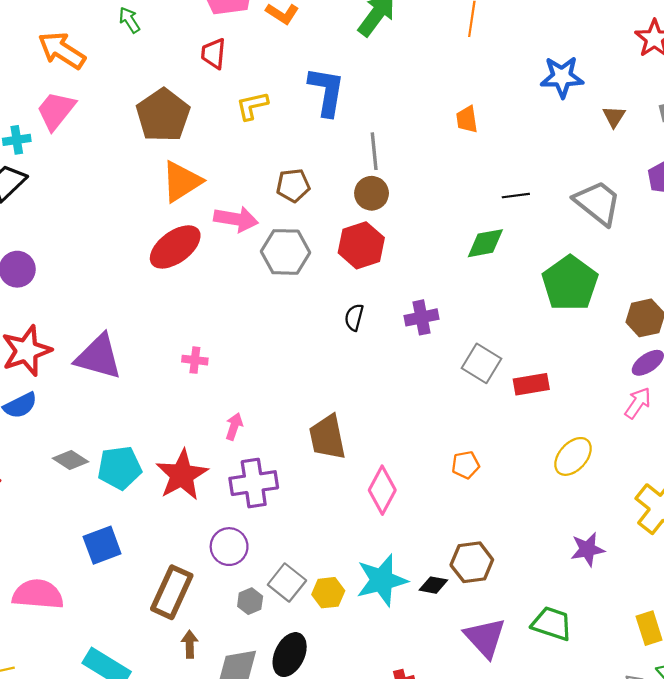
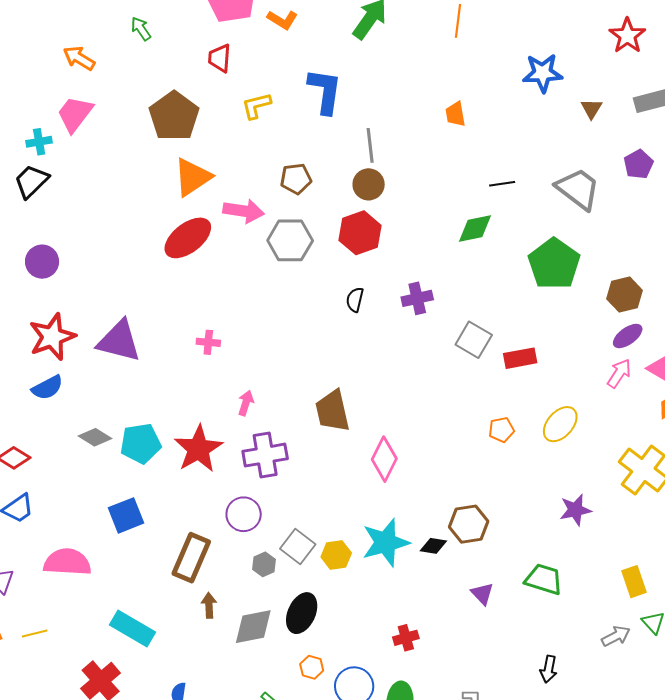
orange arrow: (62, 50) -> (79, 58), size x0.7
orange pentagon: (466, 465) -> (501, 430), moved
purple triangle: (485, 638) -> (482, 594), size x0.6

